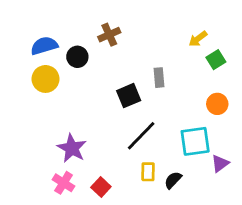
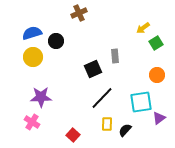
brown cross: (109, 35) -> (79, 13), moved
purple star: (72, 148) -> (41, 97), moved, turned -30
pink cross: (64, 183) -> (32, 122), moved

